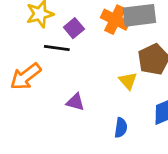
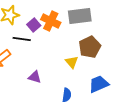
orange cross: (115, 20) -> (51, 21), moved

